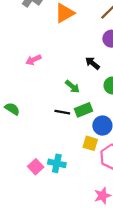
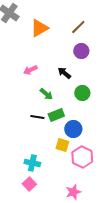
pink arrow: (33, 60) -> (30, 70), moved
pink square: (36, 167) -> (29, 184), moved

